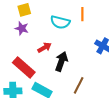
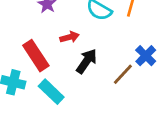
brown line: (79, 85) -> (123, 74), moved

